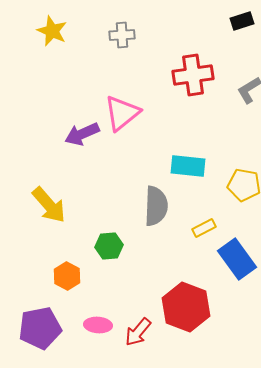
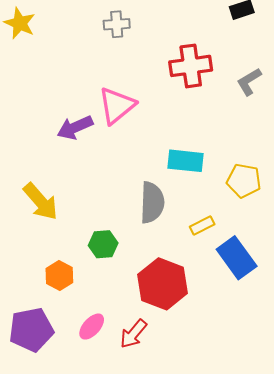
yellow star: (52, 31) -> (20, 23), moved
red hexagon: (186, 307) -> (163, 284), moved
pink ellipse: (98, 325) -> (92, 327), turned -52

